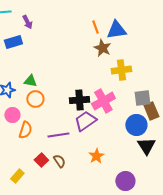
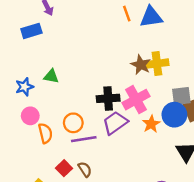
brown star: (102, 48) -> (141, 65), moved
orange circle: (35, 99) -> (73, 123), moved
blue circle: (136, 125) -> (174, 115), moved
orange semicircle: (25, 130) -> (45, 133), turned -30
orange star: (96, 156) -> (151, 124), moved

